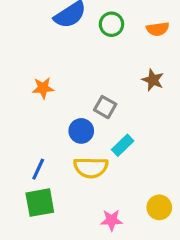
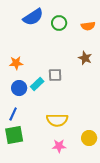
gray square: (105, 107) -> (55, 75), turned -32
blue circle: (81, 131) -> (19, 88), moved
cyan rectangle: (123, 145) -> (37, 84), moved
yellow semicircle: (91, 168) -> (57, 120), moved

